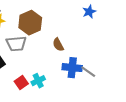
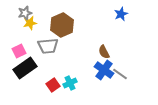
brown semicircle: (58, 45) -> (104, 52), moved
blue cross: (72, 68) -> (104, 70), turned 30

